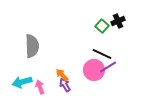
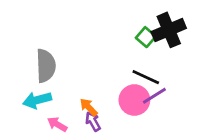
black cross: (118, 21) -> (169, 30), size x1.6
cyan arrow: (22, 82) -> (37, 100), moved
pink arrow: (40, 87) -> (57, 124), turned -40

